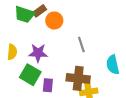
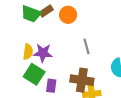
orange circle: (54, 21) -> (68, 15), moved
yellow semicircle: (12, 52) -> (28, 52), moved

